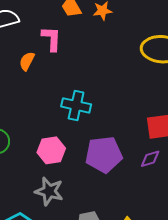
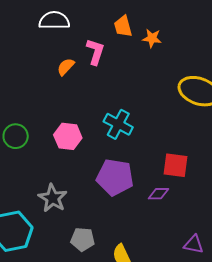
cyan cross: (76, 105) -> (118, 124), moved
pink hexagon: (51, 150) -> (68, 136), moved

